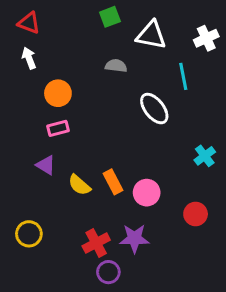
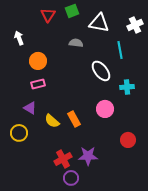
red triangle: (29, 23) -> (48, 15), moved, turned 42
cyan cross: (205, 156) -> (127, 87), moved, turned 32
pink circle: (147, 193) -> (105, 109), moved
yellow circle: (29, 234) -> (19, 133), moved

